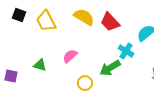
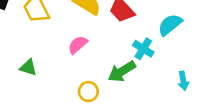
pink semicircle: (70, 56) -> (78, 45), moved

